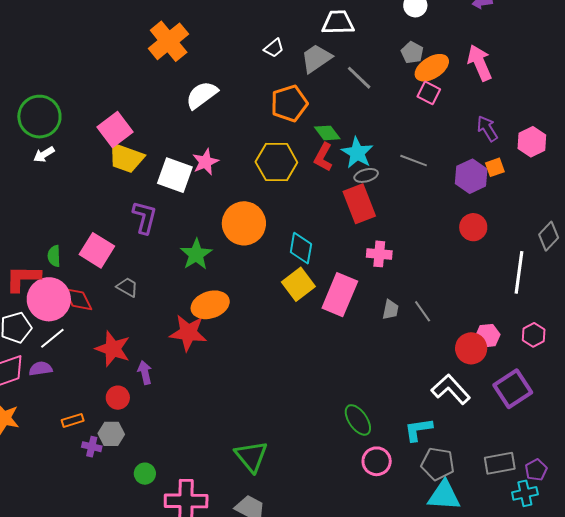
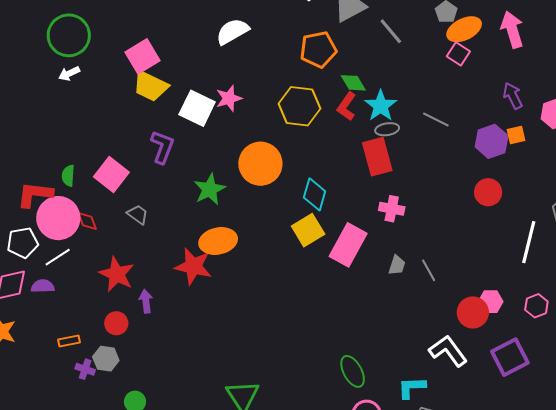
red diamond: (78, 299) -> (87, 221), size x0.7

